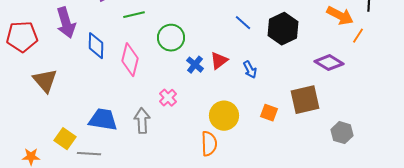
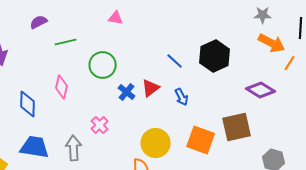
blue line: (243, 23) -> (175, 61), moved
blue diamond: (96, 46) -> (28, 104), moved
pink diamond: (130, 60) -> (62, 87), size x0.7
orange square: (269, 113) -> (201, 140), size x1.6

